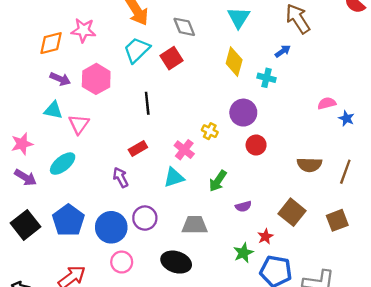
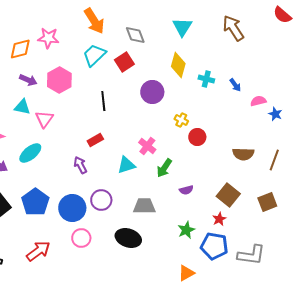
blue arrow: (283, 51) -> (235, 85), moved, turned 88
purple circle: (243, 113) -> (152, 92), moved
yellow cross: (210, 131) -> (181, 120), moved
pink cross: (184, 150) -> (147, 146), moved
red star: (265, 237) -> (219, 219), moved

